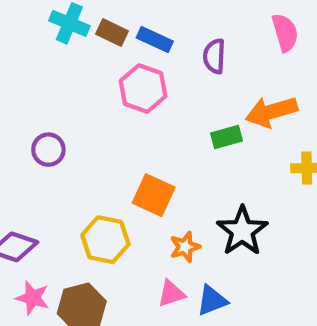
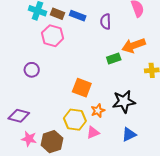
pink hexagon: (143, 89) -> (53, 36), moved
black star: (242, 231) -> (124, 101), turned 30
yellow hexagon: (105, 240) -> (75, 120), moved
blue triangle: (212, 300) -> (129, 134), moved

